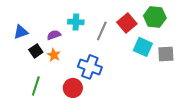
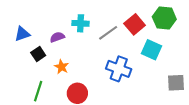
gray line: (102, 31) -> (108, 33), turned 30
gray square: (166, 54) -> (176, 83), moved
orange star: (54, 55) -> (61, 67), moved
blue cross: (90, 67) -> (119, 69), moved

